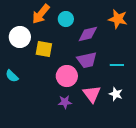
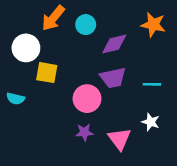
yellow square: (44, 49) -> (47, 73), moved
cyan semicircle: (12, 76) -> (16, 99), turned -32
pink triangle: (92, 94) -> (119, 139), moved

